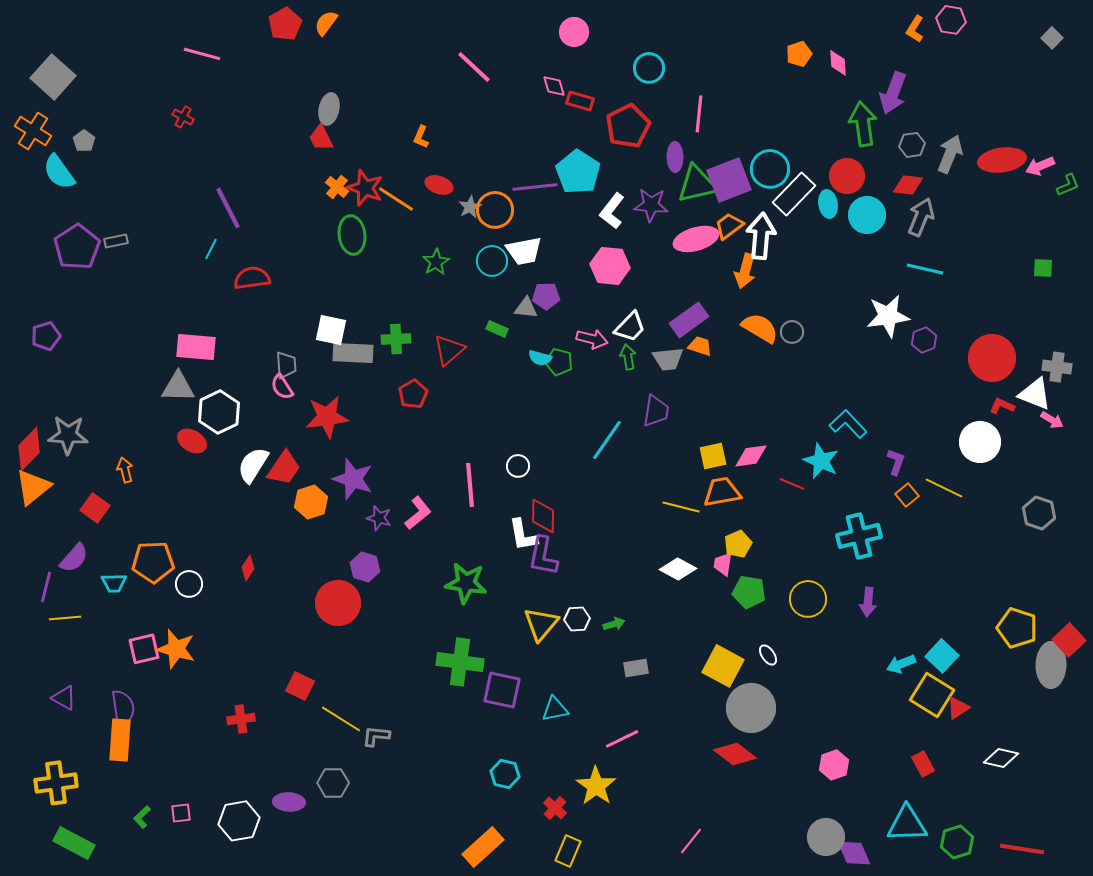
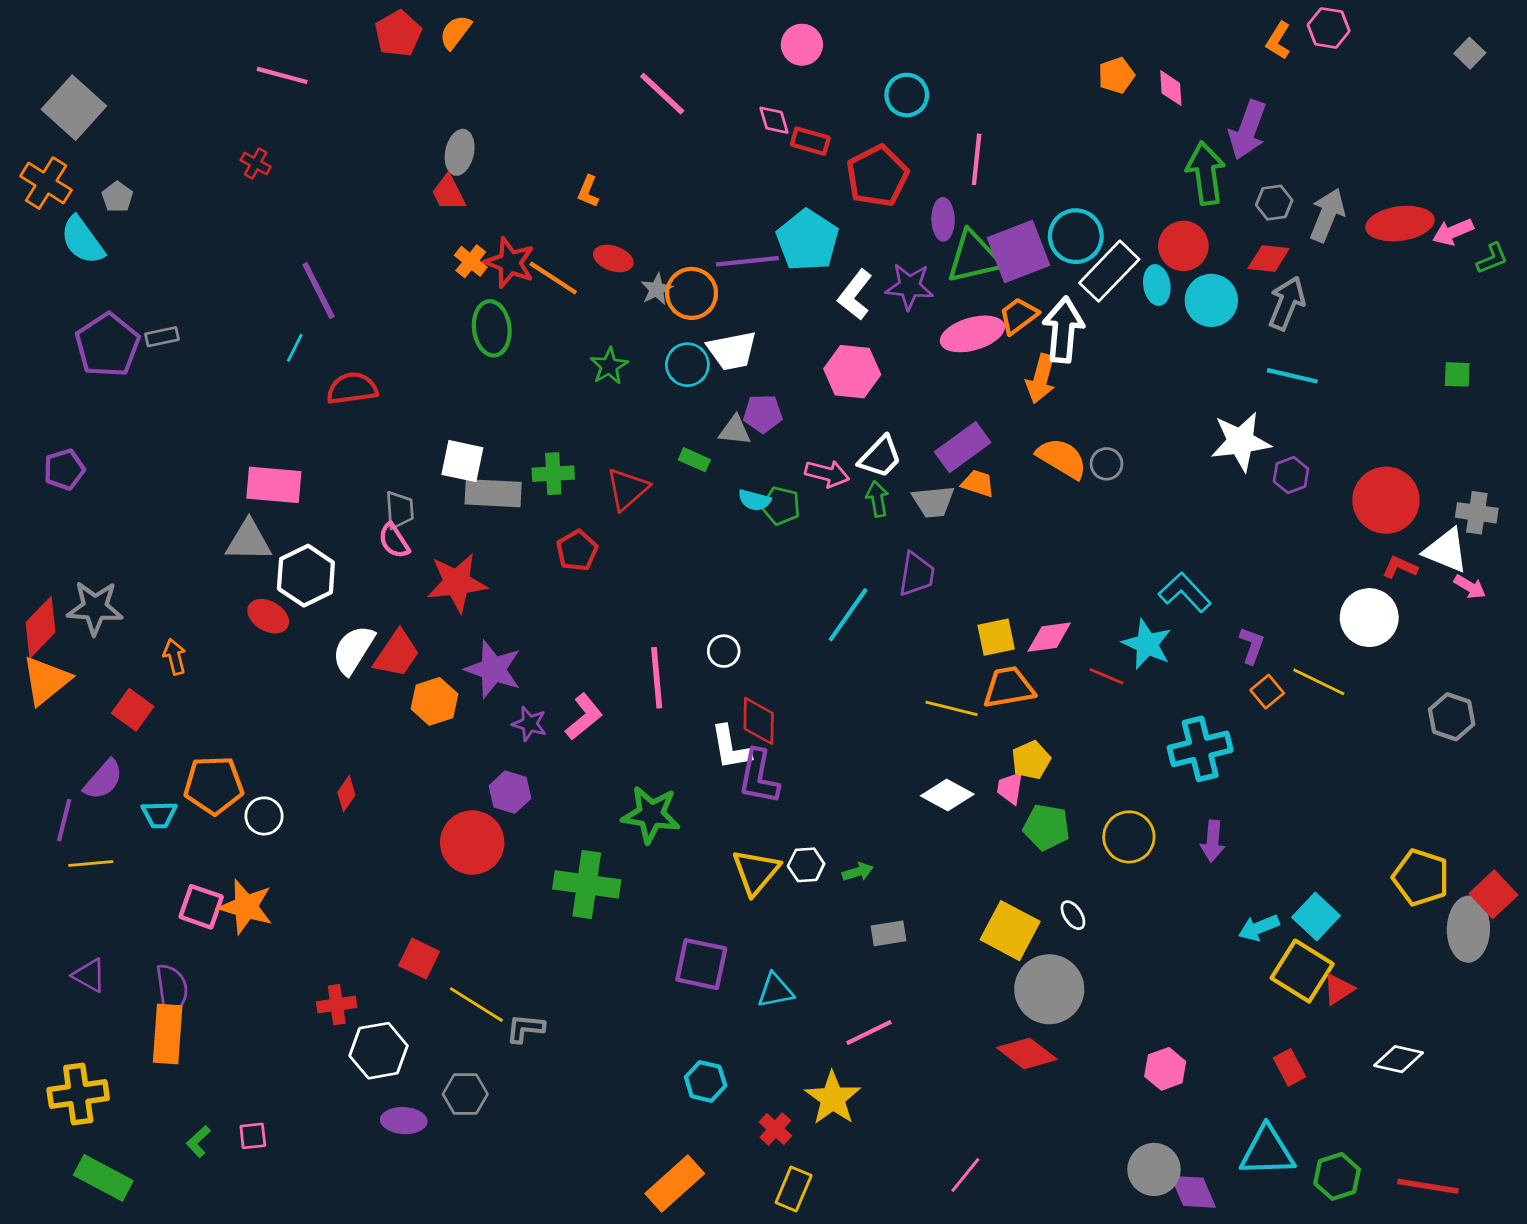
pink square: (144, 649) -> (201, 907), turned 32
green cross: (460, 662) -> (587, 884), moved
white hexagon: (239, 821) -> (379, 1051), moved

